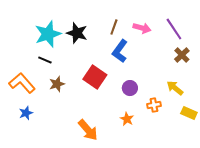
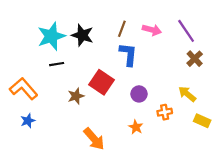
blue L-shape: (120, 51) -> (128, 54), turned 150
black line: (45, 60) -> (57, 64), moved, turned -32
brown star: (57, 84) -> (76, 96), moved

